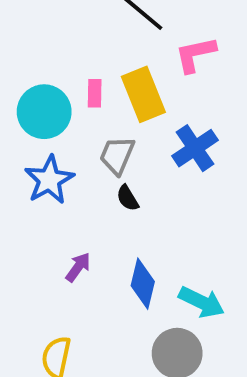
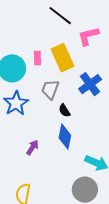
black semicircle: (128, 198) -> (64, 111), moved
blue diamond: (143, 284) -> (65, 137), moved

